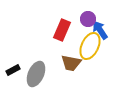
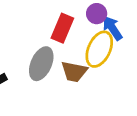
gray ellipse: (36, 74) -> (41, 64), moved

